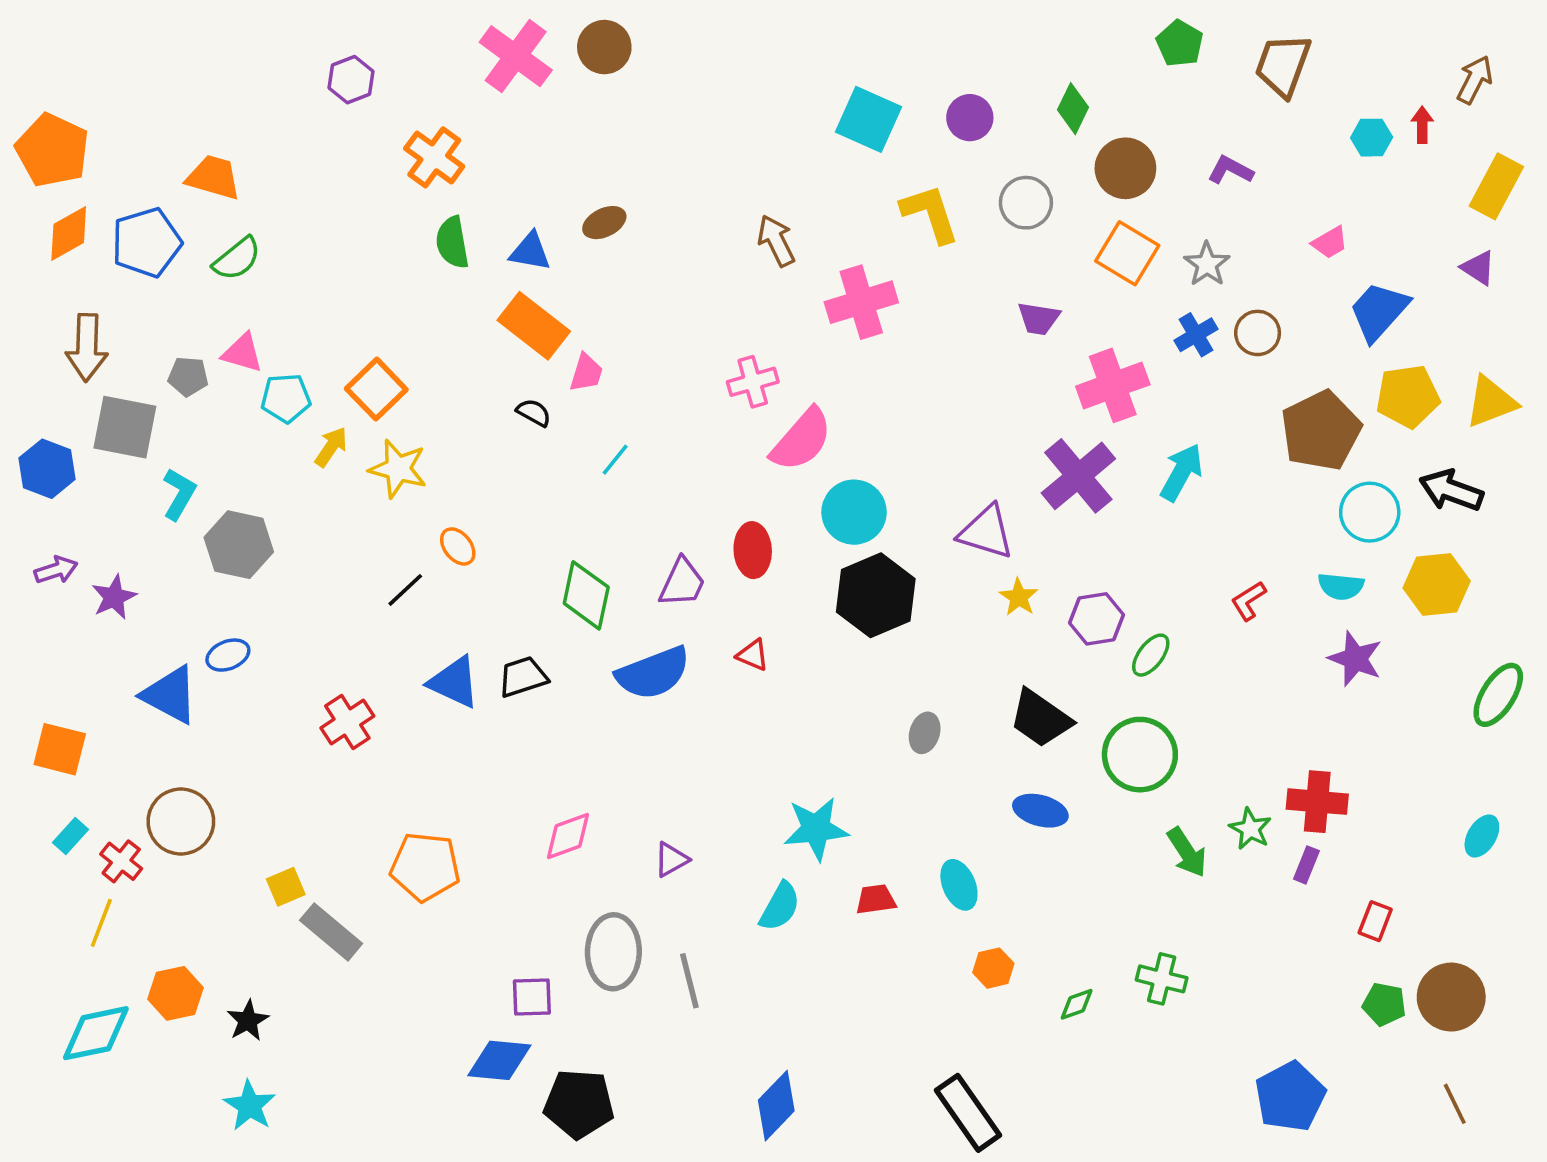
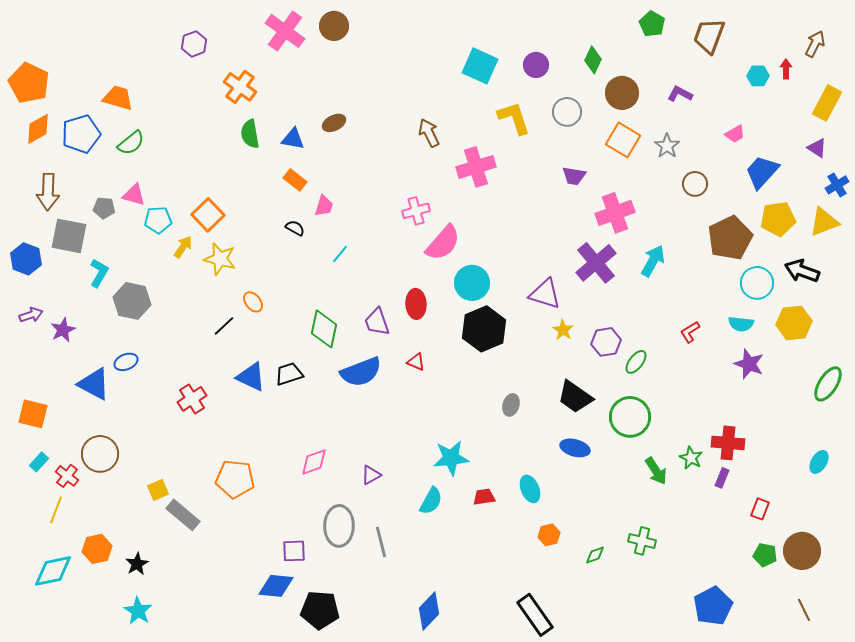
orange rectangle: (534, 326) -> (295, 180), size x0.6
blue cross: (1196, 335) -> (837, 185), moved
purple trapezoid: (682, 583) -> (377, 322), turned 136

